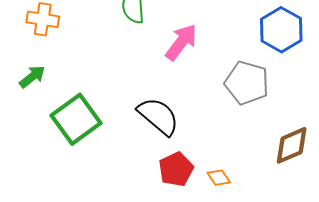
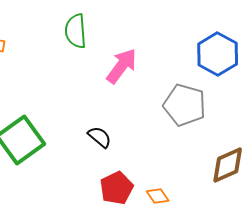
black semicircle: (158, 116) -> (100, 137), size x0.6

